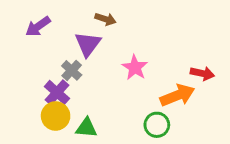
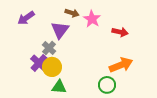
pink star: (135, 68) -> (92, 19), moved
red arrow: (202, 73) -> (120, 32), moved
yellow circle: (56, 116) -> (52, 67), moved

